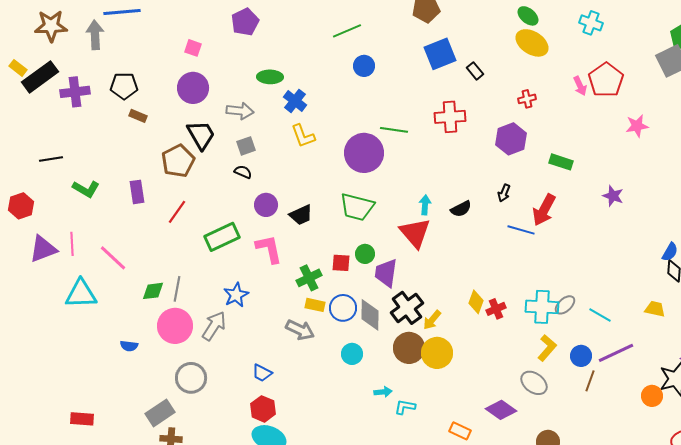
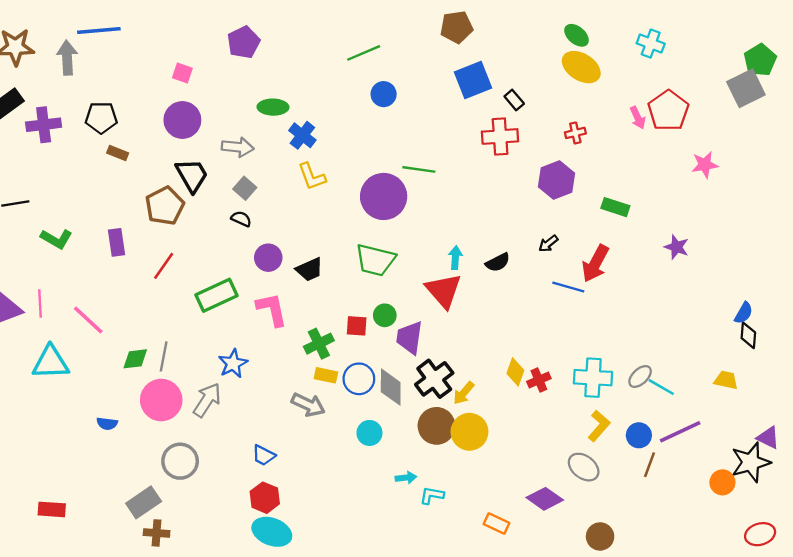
red cross: (450, 117) -> (500, 136), moved
gray square: (246, 146) -> (245, 188), turned -30
black arrow: (504, 193) -> (548, 244), turned 30
gray ellipse: (565, 305) -> (640, 376), moved

